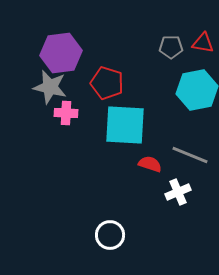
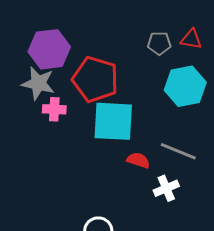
red pentagon: (107, 83) -> (95, 79), size x1.4

